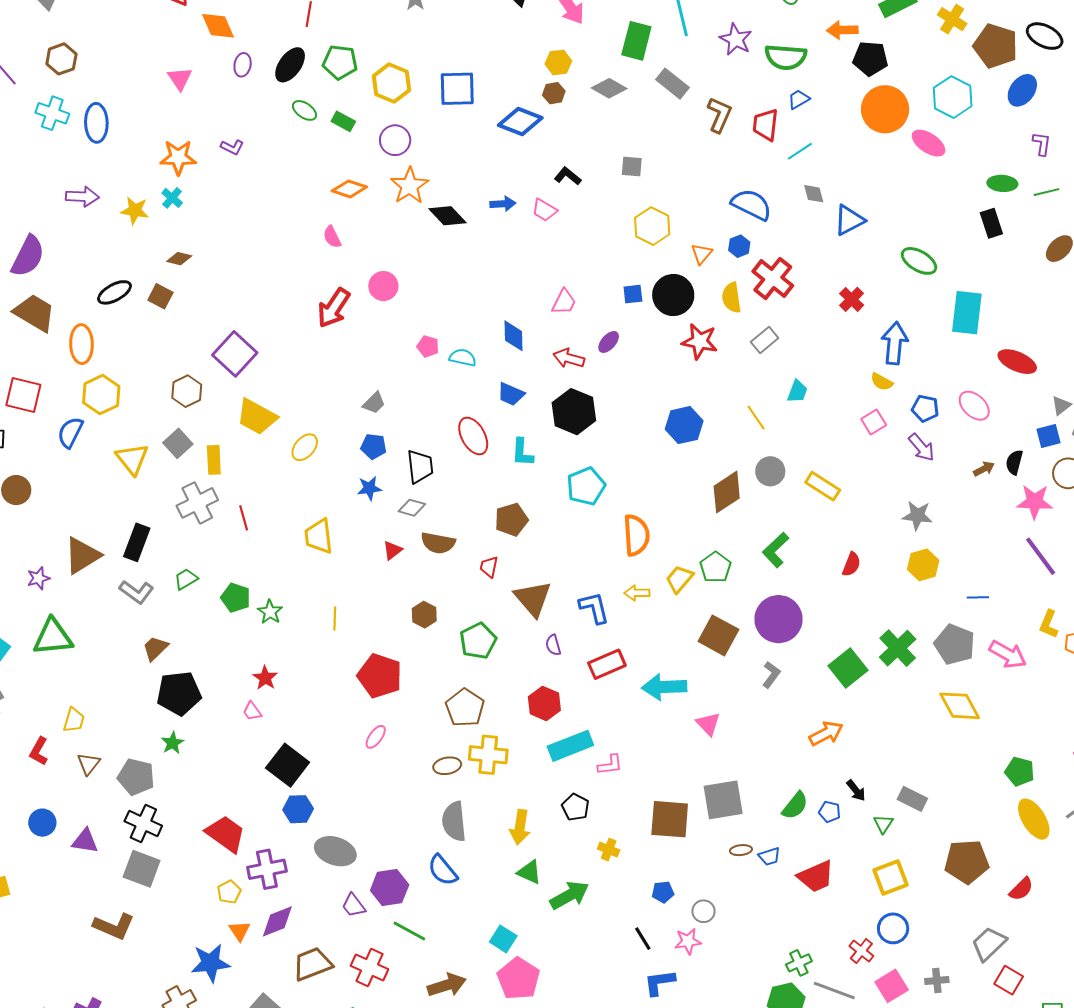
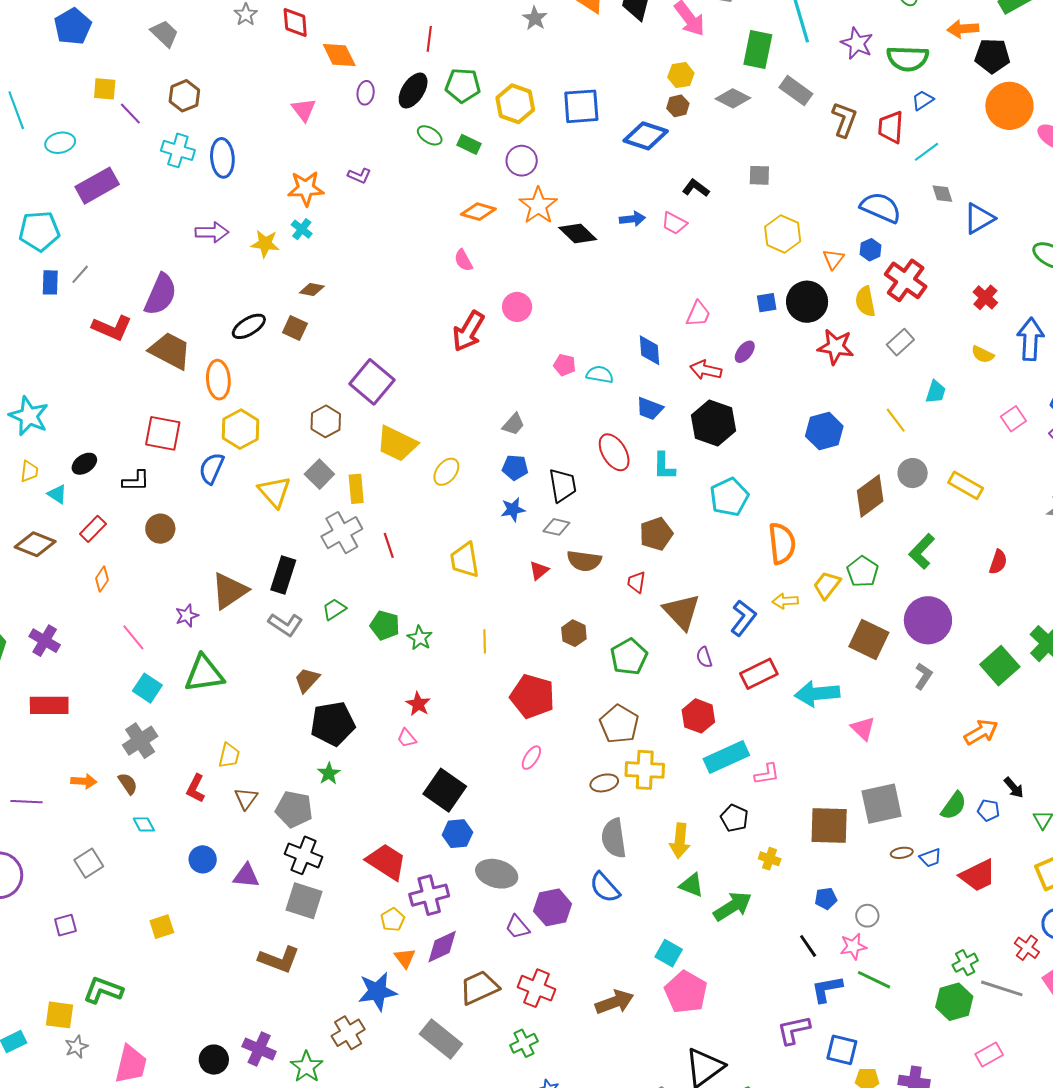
yellow semicircle: (882, 382) -> (983, 354), moved
blue L-shape: (594, 608) -> (743, 618), turned 54
green line: (409, 931) -> (874, 980), moved

